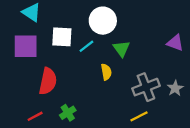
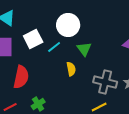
white square: (62, 37) -> (33, 39), turned -30
gray cross: (146, 87) -> (105, 82), turned 35

